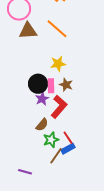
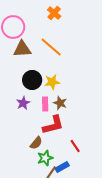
black circle: (38, 84) -> (32, 80), moved
purple star: (42, 99) -> (23, 103), moved
red L-shape: (59, 107) -> (53, 125), turned 35
red line: (68, 138) -> (75, 146), moved

